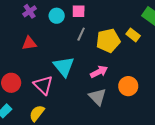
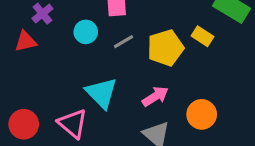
cyan circle: (57, 16) -> (86, 32), moved
gray line: (81, 34) -> (123, 42), turned 40
red triangle: (29, 43) -> (26, 41), moved

